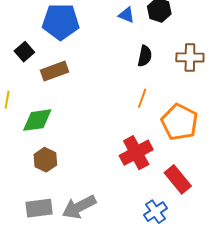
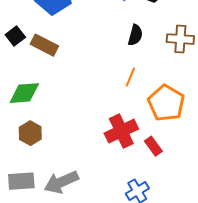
black square: (24, 52) -> (15, 36), moved
brown rectangle: (54, 71) -> (44, 45), turned 44
red rectangle: (178, 179) -> (153, 146), moved, size x0.7

